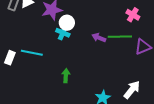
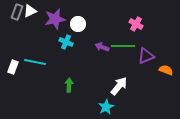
white circle: (67, 23) -> (78, 24), moved
white arrow: (132, 90) -> (119, 86), moved

